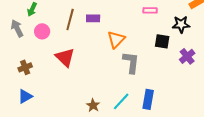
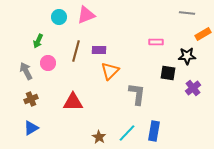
gray arrow: (17, 28) -> (26, 71), moved
orange triangle: (116, 39) -> (110, 71), moved
red triangle: (65, 57) -> (73, 102), moved, turned -45

